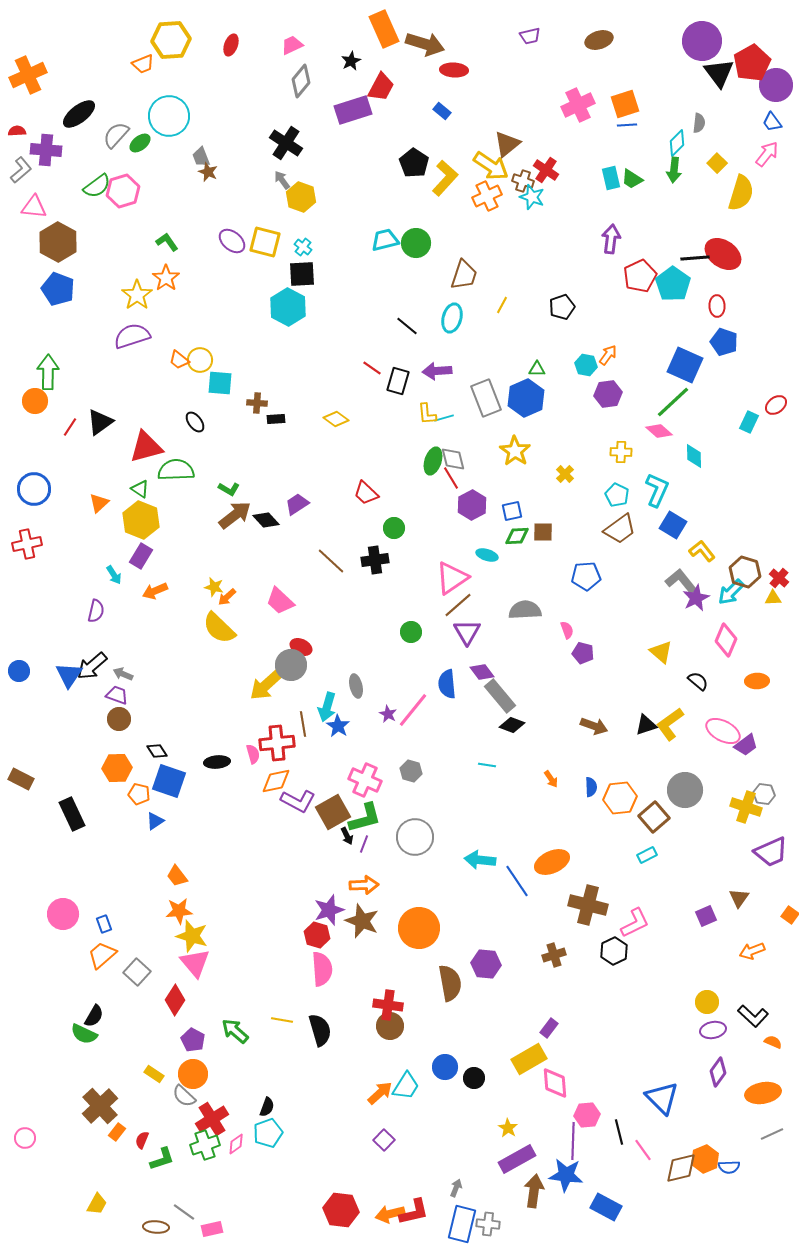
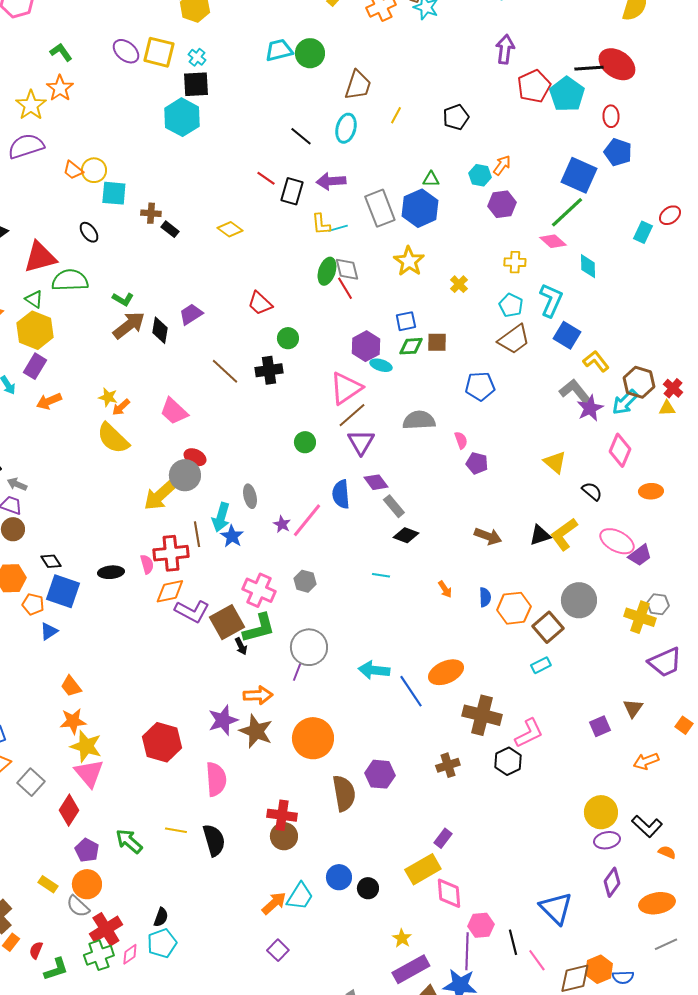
black rectangle: (276, 419) -> (170, 229), turned 42
purple hexagon: (472, 505) -> (366, 346), moved
black diamond: (266, 520) -> (160, 330), turned 52
gray rectangle: (500, 696) -> (394, 506), size x0.7
purple line: (364, 844) -> (297, 672), moved
red hexagon: (317, 935) -> (162, 742), moved, size x1.5
yellow circle: (707, 1002) -> (601, 812), size x1.4

